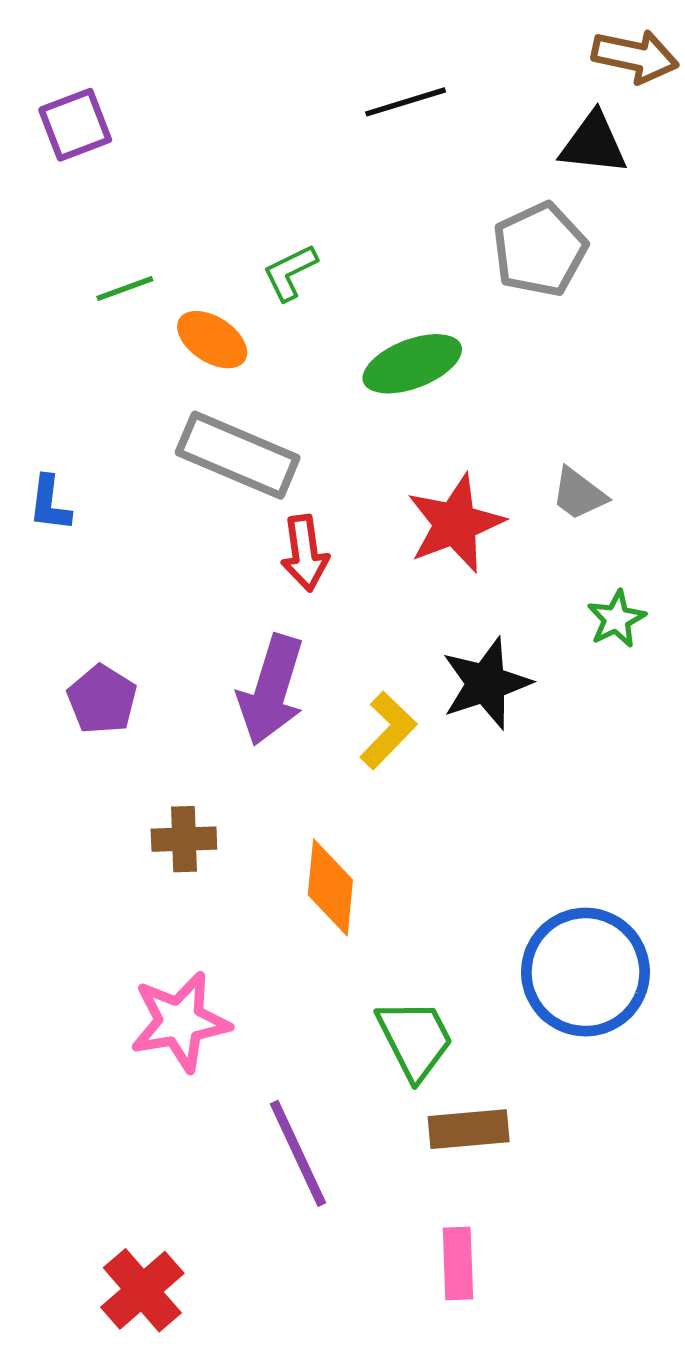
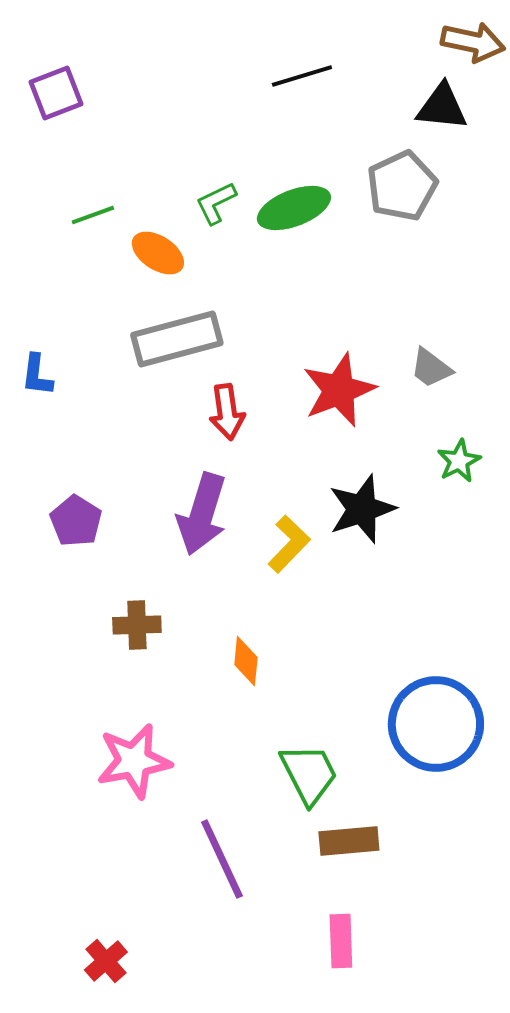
green ellipse: (412, 364) -> (294, 208), moved
gray rectangle: (238, 455) -> (177, 339), turned -38
orange diamond: (330, 887) -> (246, 661), size x0.7
red cross: (142, 1290) -> (106, 961), size x0.7

